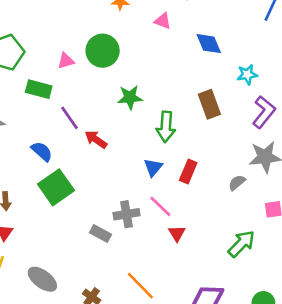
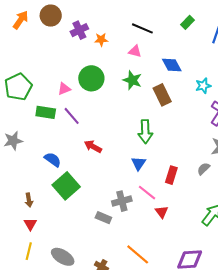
green star: (130, 97) -> (132, 80), moved, turned 30
brown rectangle: (209, 104) -> (162, 95), moved
purple line: (70, 118) -> (72, 116), moved
red rectangle: (188, 171) -> (171, 175), moved

